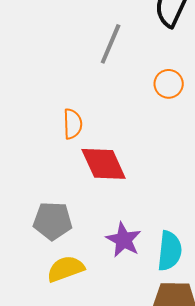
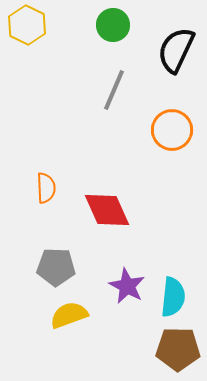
orange circle: (169, 84) -> (172, 130), size x1.4
orange semicircle: (73, 124) -> (46, 188), moved

